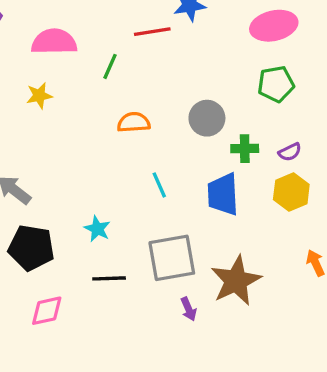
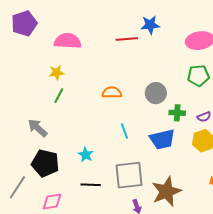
green line: (110, 66) -> (59, 96), moved
blue trapezoid: (223, 194) -> (162, 139), turned -104

